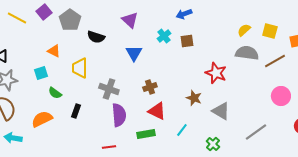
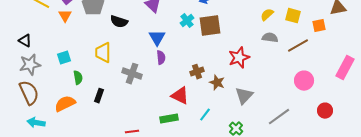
brown square: (187, 41) -> (210, 26), size x1.6
orange triangle: (54, 51) -> (65, 16), moved, turned 32
gray semicircle: (247, 53) -> (270, 38), size x0.7
red star: (216, 73) -> (239, 58), turned 30
brown cross: (150, 87) -> (197, 72), moved
green semicircle: (55, 93) -> (78, 78), turned -136
gray triangle: (221, 111) -> (244, 96), turned 42
purple semicircle: (119, 115) -> (161, 58), moved, size x0.6

